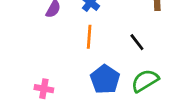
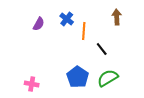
orange line: (89, 37) -> (84, 31), moved

